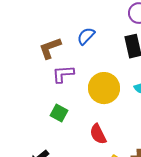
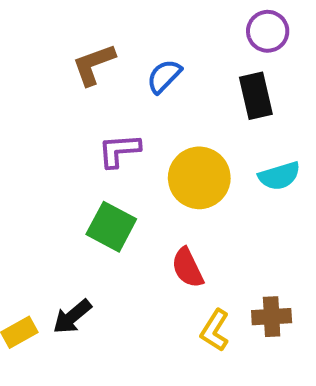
brown L-shape: (50, 48) -> (94, 64), moved
green square: (59, 113) -> (111, 227), size x1.4

